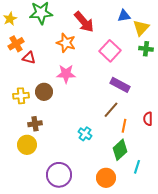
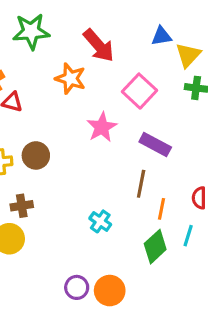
pink star: (66, 74) -> (102, 127), moved, turned -30
brown line: (111, 110) -> (141, 184), turned -30
cyan line: (137, 167) -> (188, 236), moved
purple circle: (59, 175) -> (77, 287), moved, size x0.6
orange circle: (106, 178) -> (110, 291), moved

